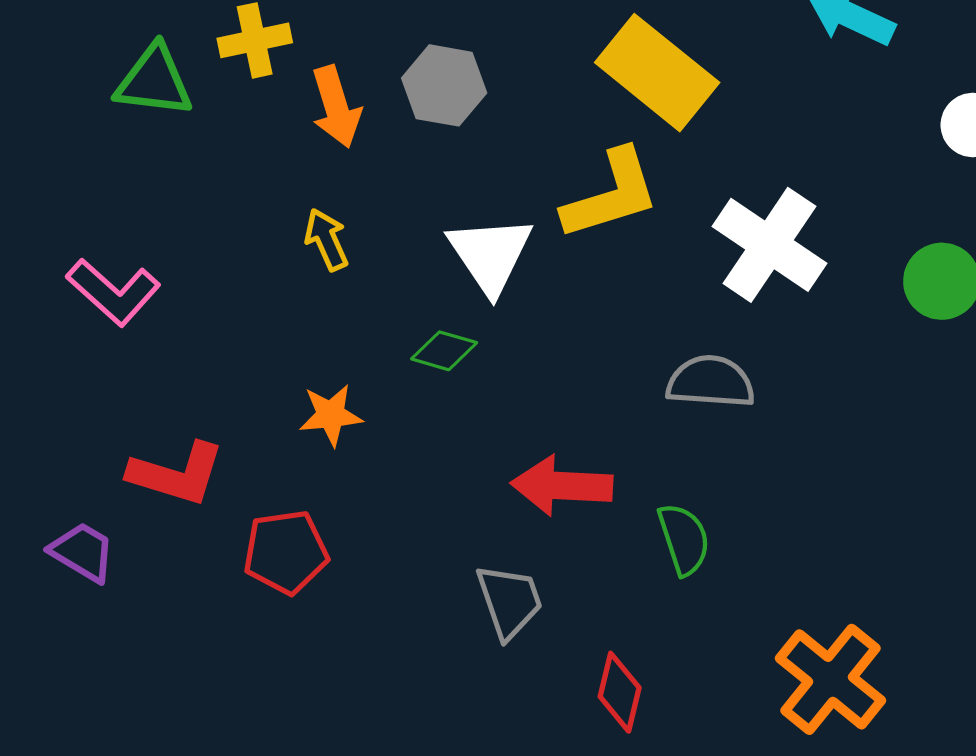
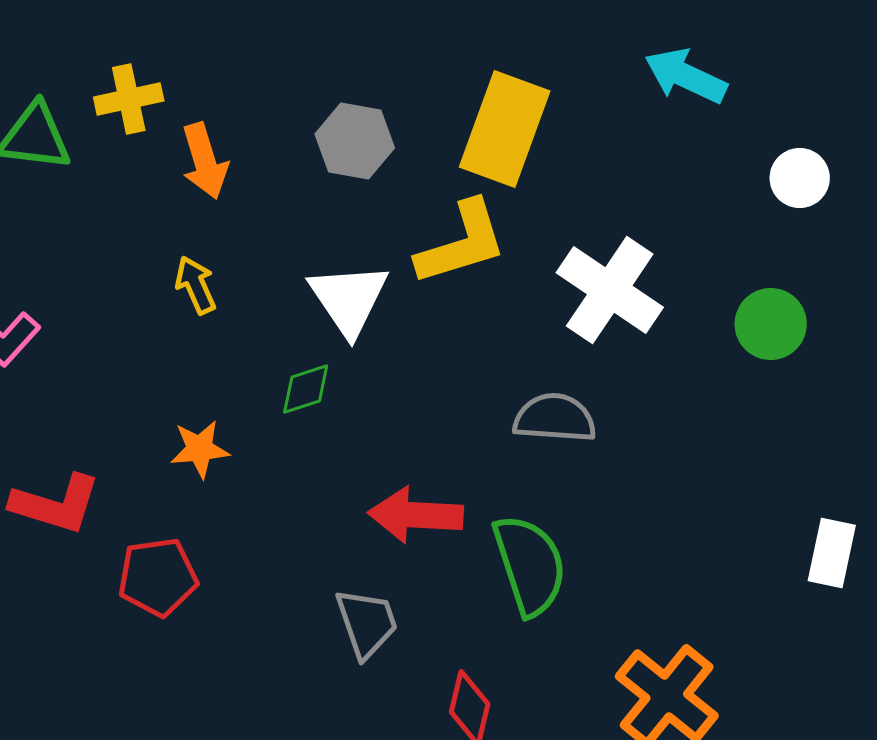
yellow rectangle: (657, 73) -> (505, 129), turned 71
gray hexagon: (444, 85) -> (355, 141), moved
green diamond: (444, 351) -> (306, 389), turned -34
green semicircle: (684, 539) -> (530, 565), size x1.5

